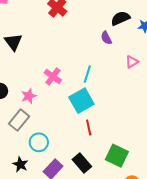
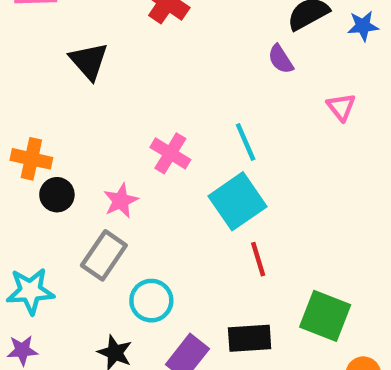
black triangle: (13, 42) -> (89, 61), moved
pink triangle: (132, 62) -> (341, 107), turned -32
cyan line: (87, 74) -> (246, 142), turned -36
black rectangle: (82, 163) -> (250, 338), turned -48

